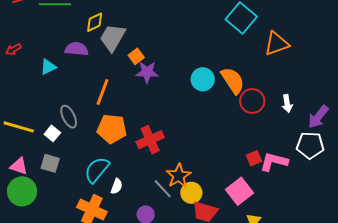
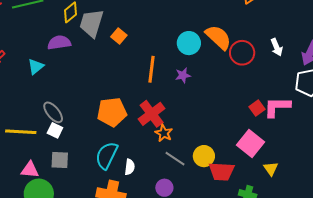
purple star: (147, 72) -> (183, 75), moved, size x0.7
orange line: (102, 92) -> (152, 69), moved
gray ellipse: (69, 117) -> (53, 112), moved
orange star: (179, 176) -> (164, 133), moved, size x0.7

